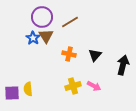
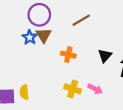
brown line: (70, 22) -> (81, 20), moved
black triangle: (95, 55) -> (105, 56), moved
yellow cross: (73, 86) -> (73, 89), turned 35

